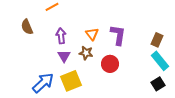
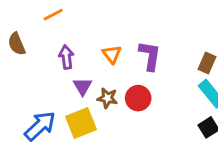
brown star: (86, 53) -> (107, 98), moved
purple triangle: (64, 56) -> (83, 86), moved

